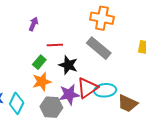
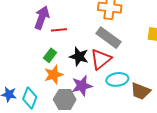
purple arrow: (33, 24) -> (42, 18), size x1.6
red line: (55, 45) -> (59, 30), moved
red triangle: (87, 88) -> (101, 59), moved

